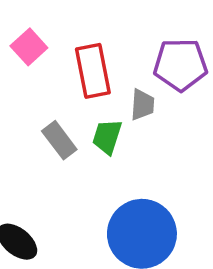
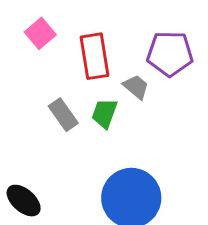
gray trapezoid: (142, 105) -> (136, 87), turned -56

